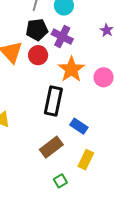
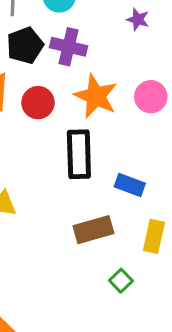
red circle: (38, 55) -> (38, 103), moved
brown rectangle: (51, 147) -> (93, 230), turned 35

